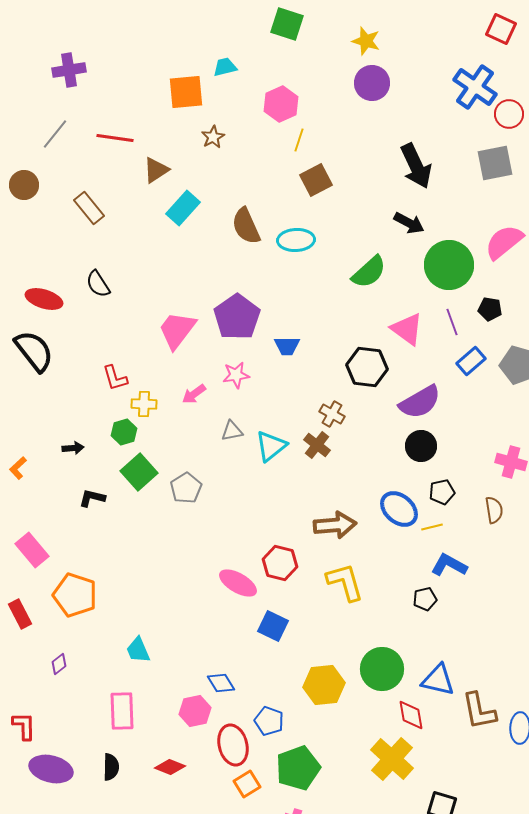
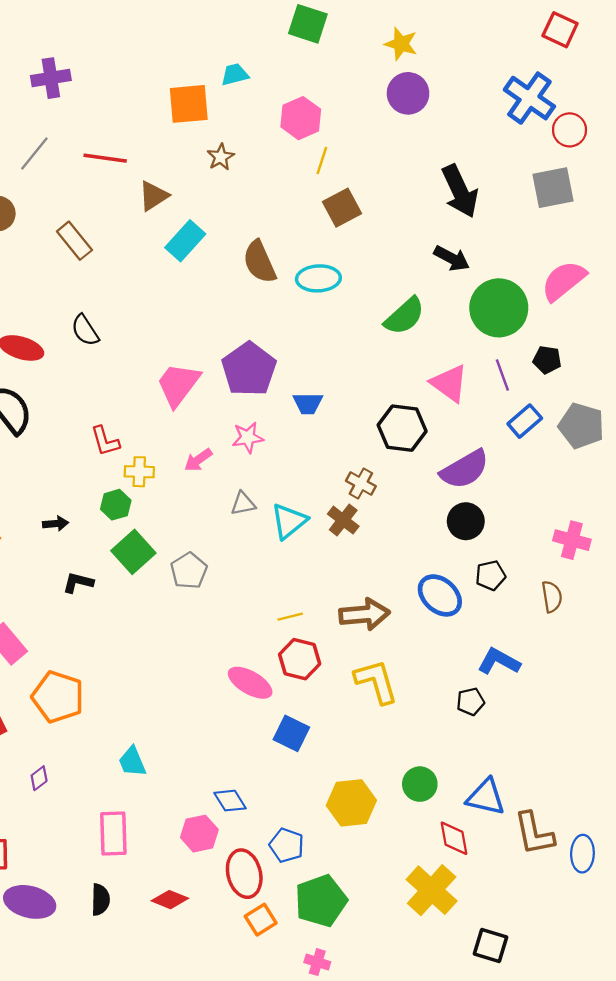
yellow line: (432, 527) -> (290, 617), moved
green circle: (382, 669) -> (420, 784), size x0.7

